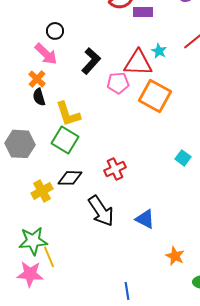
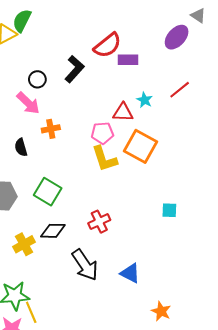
black L-shape: (91, 61) -> (75, 69), moved
red triangle: (138, 63) -> (123, 112), size x0.7
orange cross: (37, 79) -> (51, 129), moved, turned 36
yellow L-shape: (68, 114) -> (104, 159), moved
cyan square: (183, 158) -> (169, 210), turned -35

